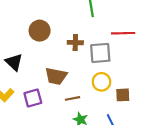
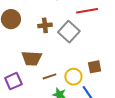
gray square: (100, 53) -> (69, 32), turned -35
yellow circle: (101, 82) -> (73, 77), moved

